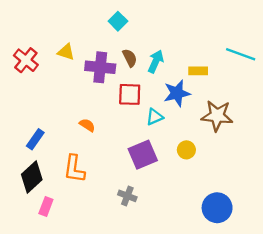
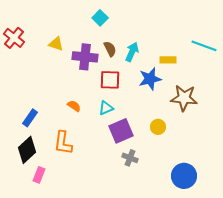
red cross: (26, 60) -> (14, 38), moved
cyan triangle: (155, 117) -> (106, 108), moved
gray cross: (127, 196) -> (130, 158), moved

